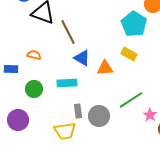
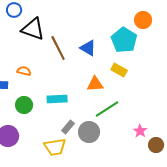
blue triangle: (82, 58) -> (88, 48), moved
green line: (131, 100) -> (107, 109), moved
gray rectangle: (78, 111) -> (68, 127), turned 48

